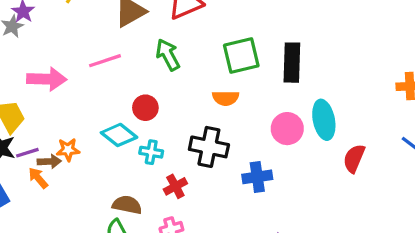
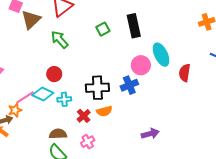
green square: (241, 56) -> (103, 29), size x0.6
pink line: (105, 61) -> (25, 97), moved
orange semicircle: (226, 98) -> (104, 111), moved
blue cross: (257, 177) -> (129, 85), moved

